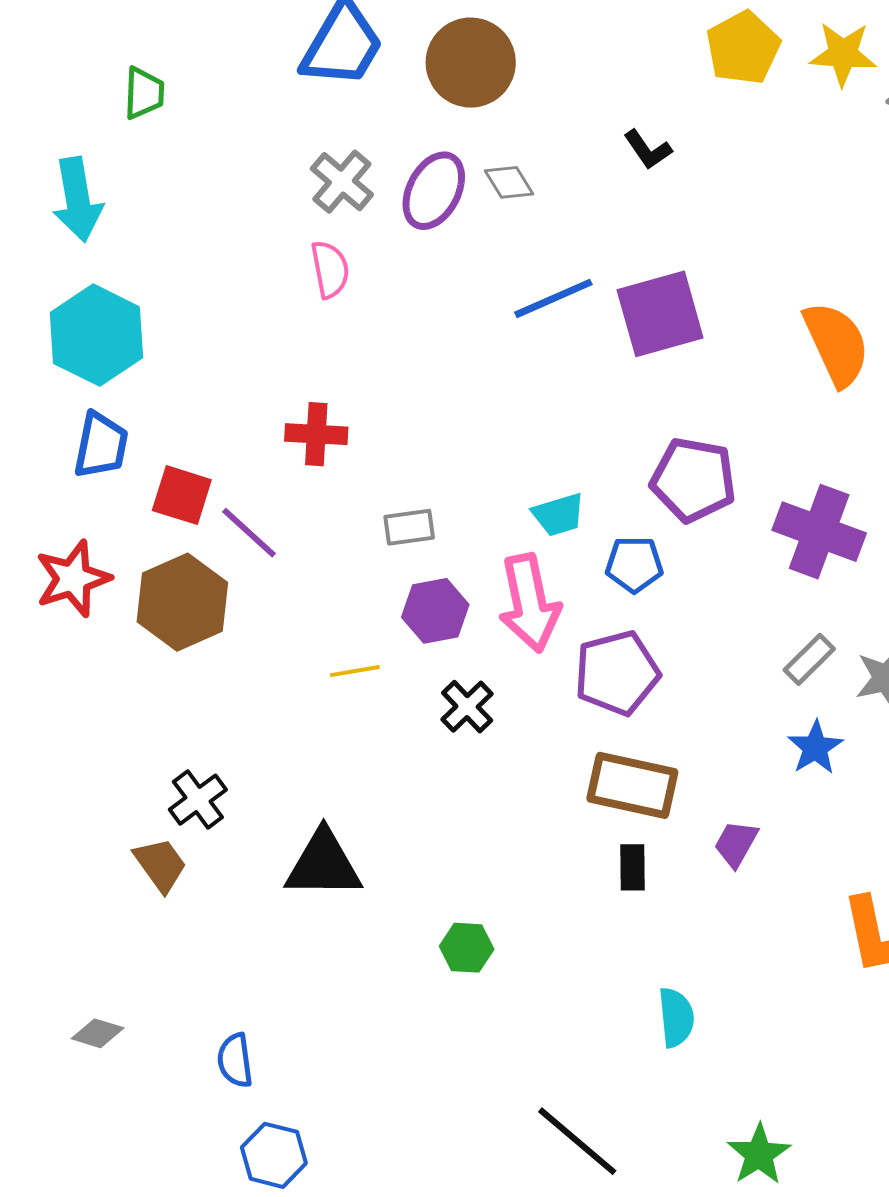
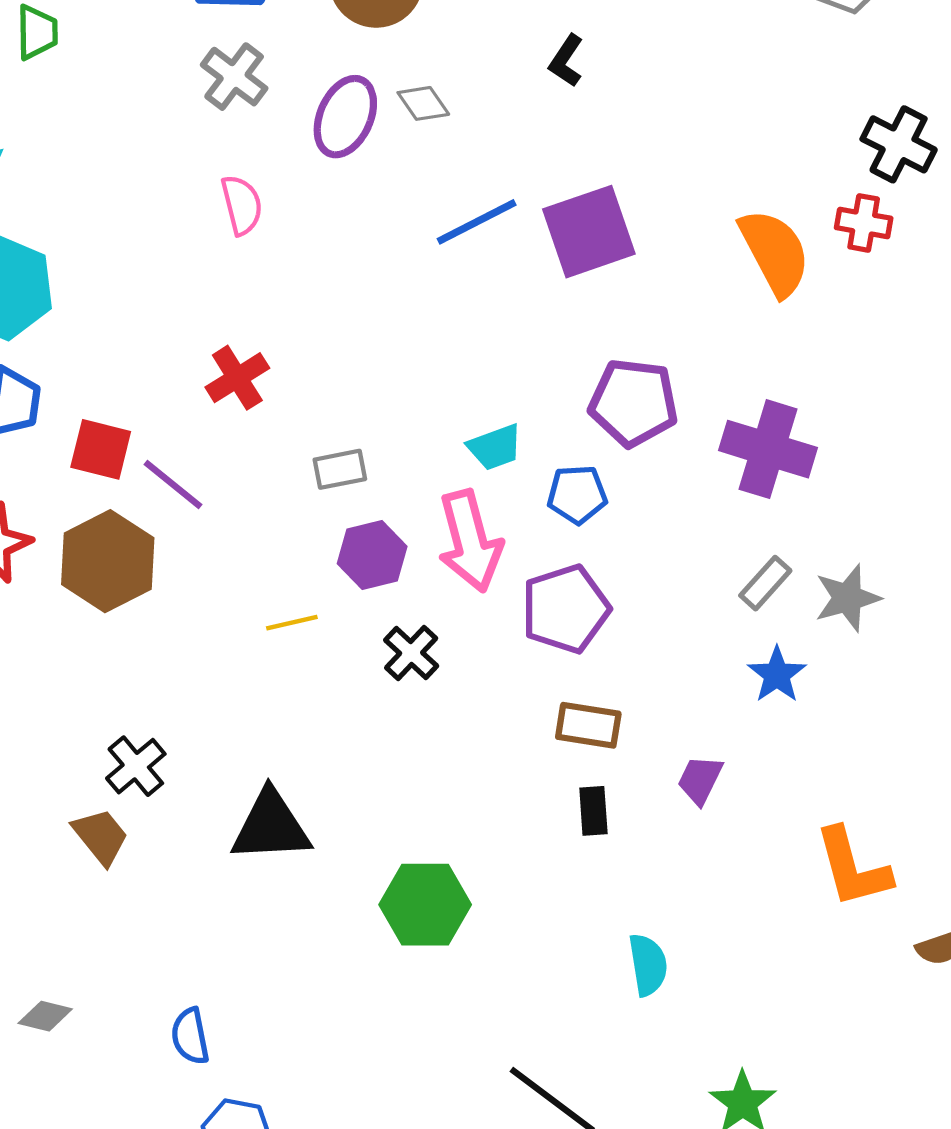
black L-shape: (648, 150) -> (566, 61), turned 72
gray cross: (342, 182) -> (234, 77), moved
red cross: (316, 434) -> (237, 378), turned -32
brown rectangle: (632, 785) -> (588, 725), size x0.7
green hexagon: (467, 948) -> (425, 905), size x1.6

